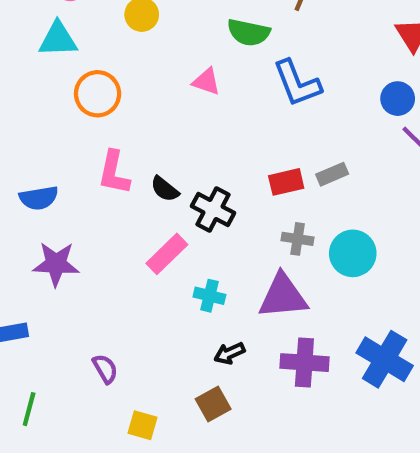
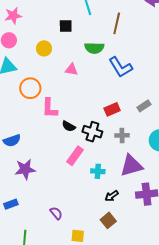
pink triangle: (206, 82) -> (71, 70), moved
pink L-shape: (114, 173) -> (50, 108), moved
red rectangle: (286, 182) -> (112, 109), moved
gray cross: (298, 239) -> (122, 135), moved

